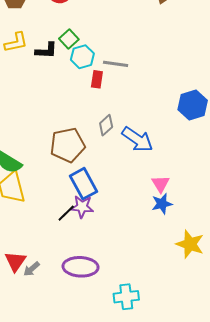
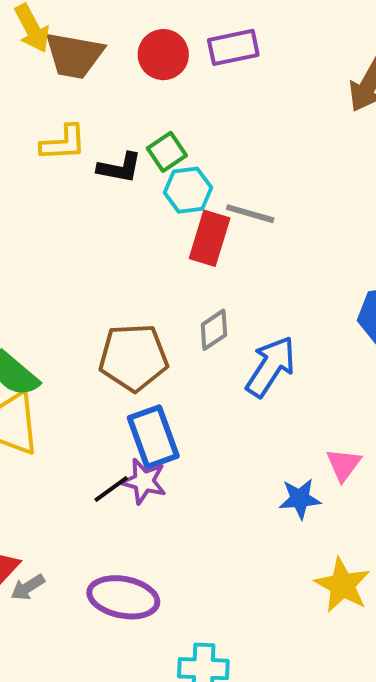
red rectangle: (97, 79) -> (210, 238), size x1.5
blue arrow: (137, 139) -> (271, 367), turned -100
pink triangle: (161, 184) -> (344, 465), moved

